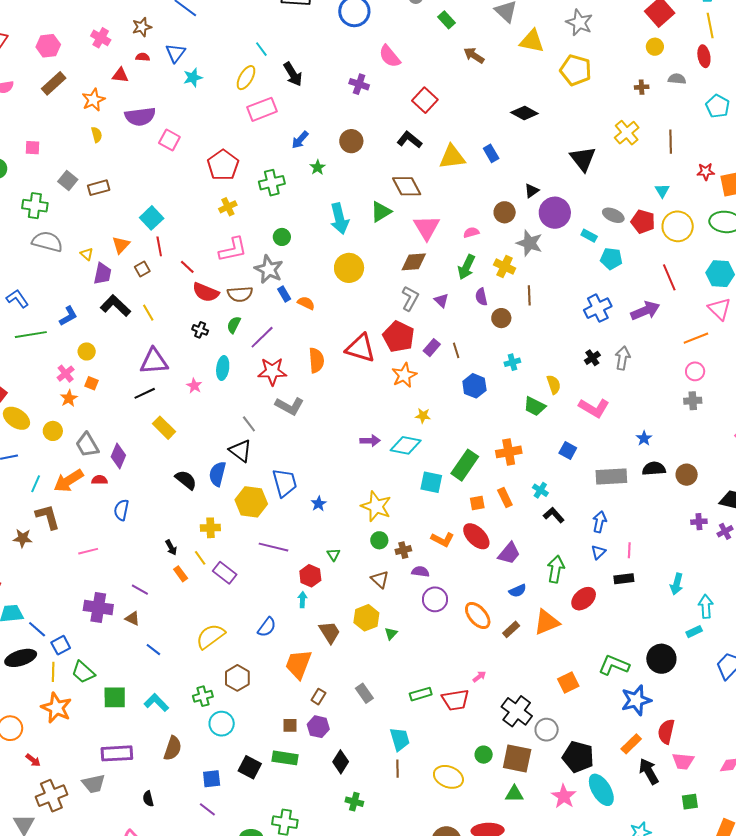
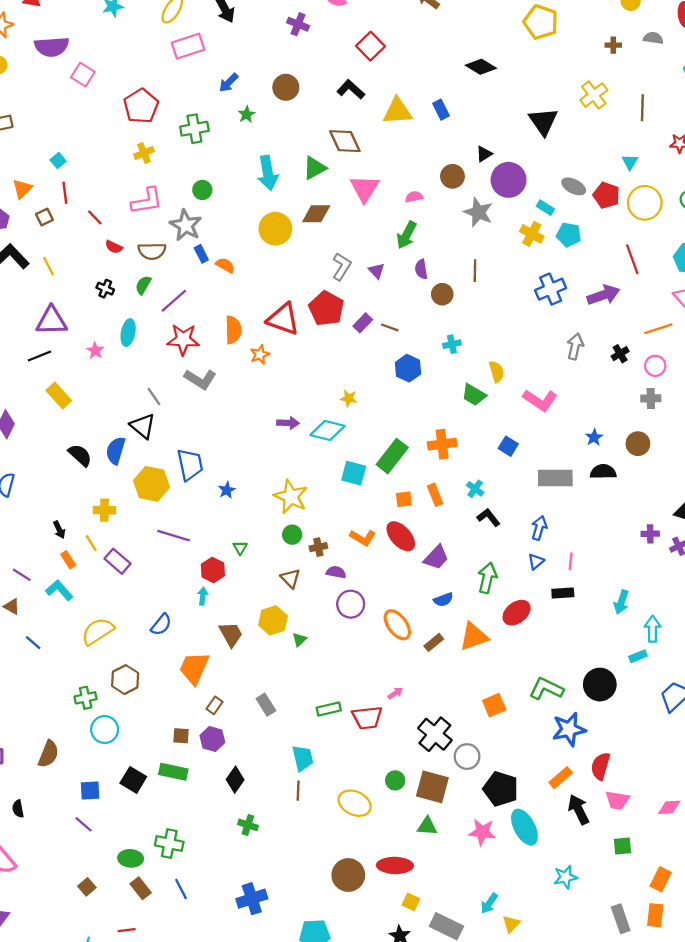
cyan square: (152, 218) -> (58, 161), size x0.6
brown diamond: (414, 262) -> (316, 214), moved
yellow cross: (505, 267) -> (532, 234), moved
red semicircle: (206, 292) -> (114, 247), size x0.6
brown line: (456, 350) -> (390, 327), turned -56
black cross: (592, 358) -> (620, 354), moved
orange star: (404, 375) -> (260, 355), moved, size x0.7
brown circle: (687, 475) -> (638, 444), moved
cyan L-shape: (156, 703) -> (59, 590), moved
pink star: (564, 796) -> (482, 832), turned -30

